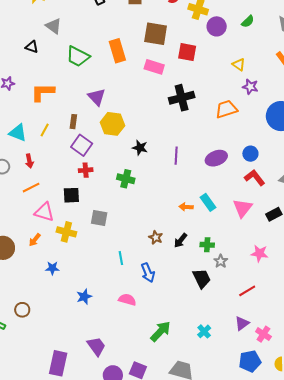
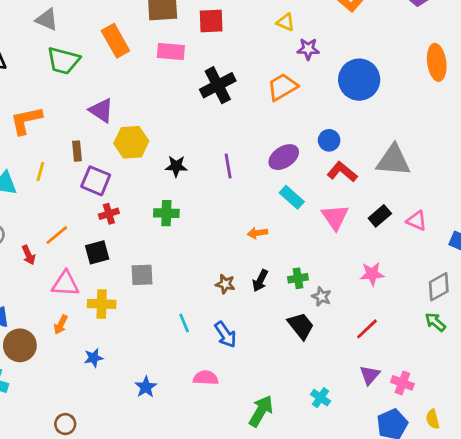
gray triangle: (53, 26) -> (47, 20), moved
red arrow: (29, 161) -> (29, 255), moved
orange line: (31, 188) -> (57, 235), moved
cyan rectangle: (208, 202) -> (292, 197), moved

